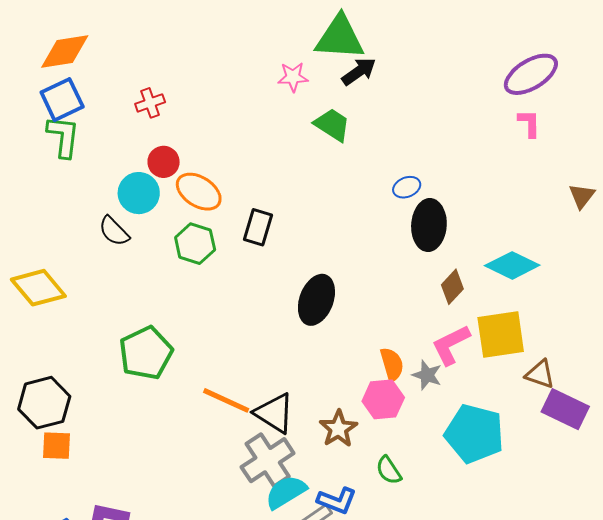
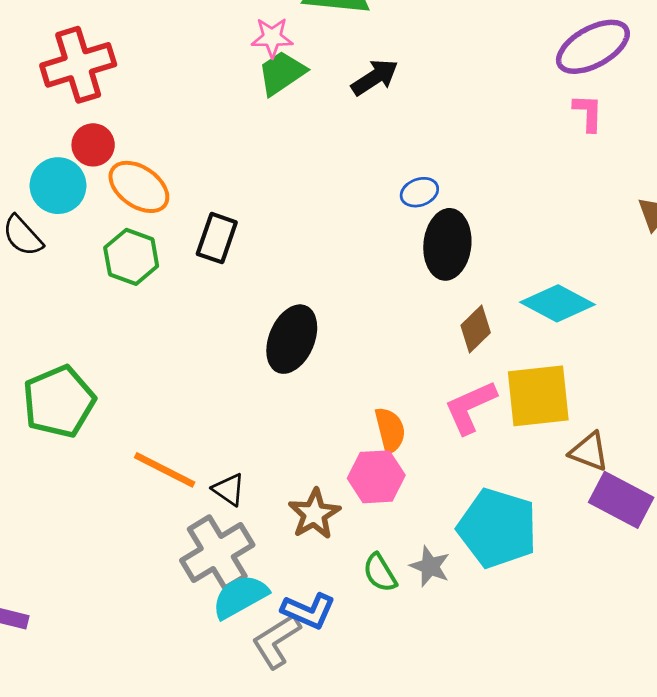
black arrow: (359, 71) -> (375, 77), moved
red cross: (150, 103) -> (78, 65), size x1.8
green trapezoid: (332, 125) -> (282, 73), moved, turned -69
gray star: (427, 375) -> (430, 566), moved
black triangle: (274, 413) -> (229, 489), size x0.6

